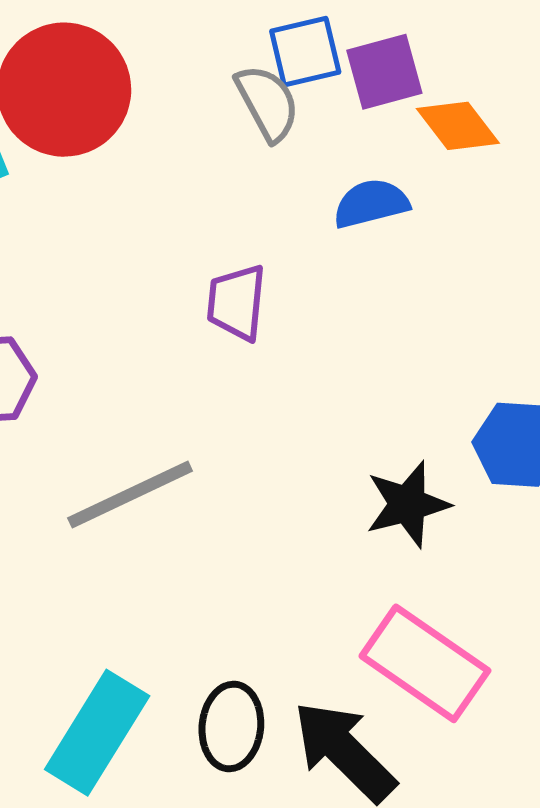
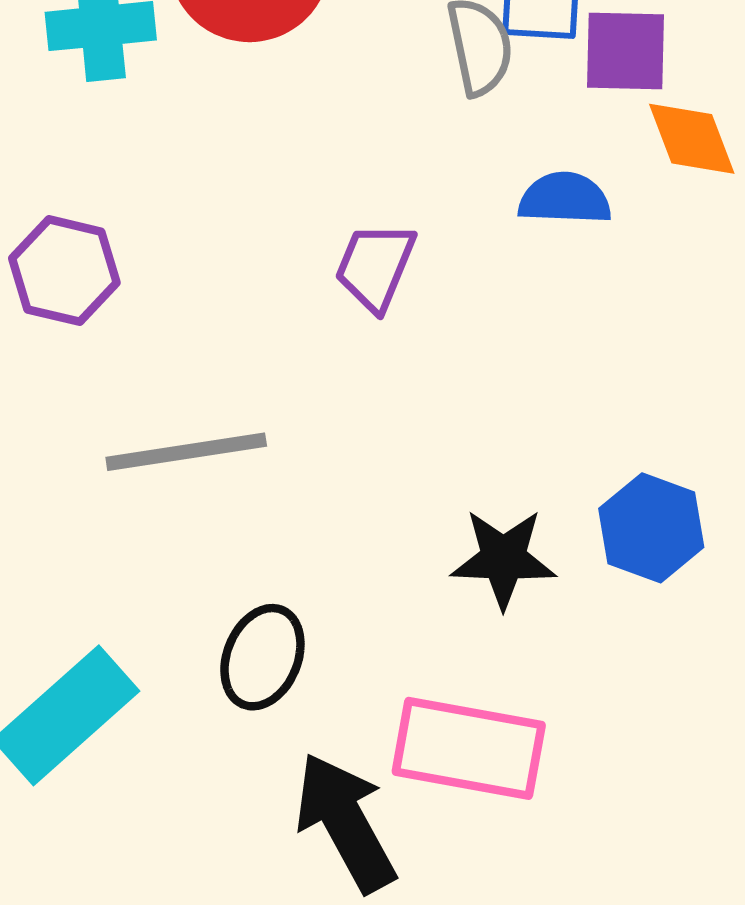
pink rectangle: (425, 663) -> (469, 748), turned -41
black ellipse: (231, 726) -> (262, 657), moved

